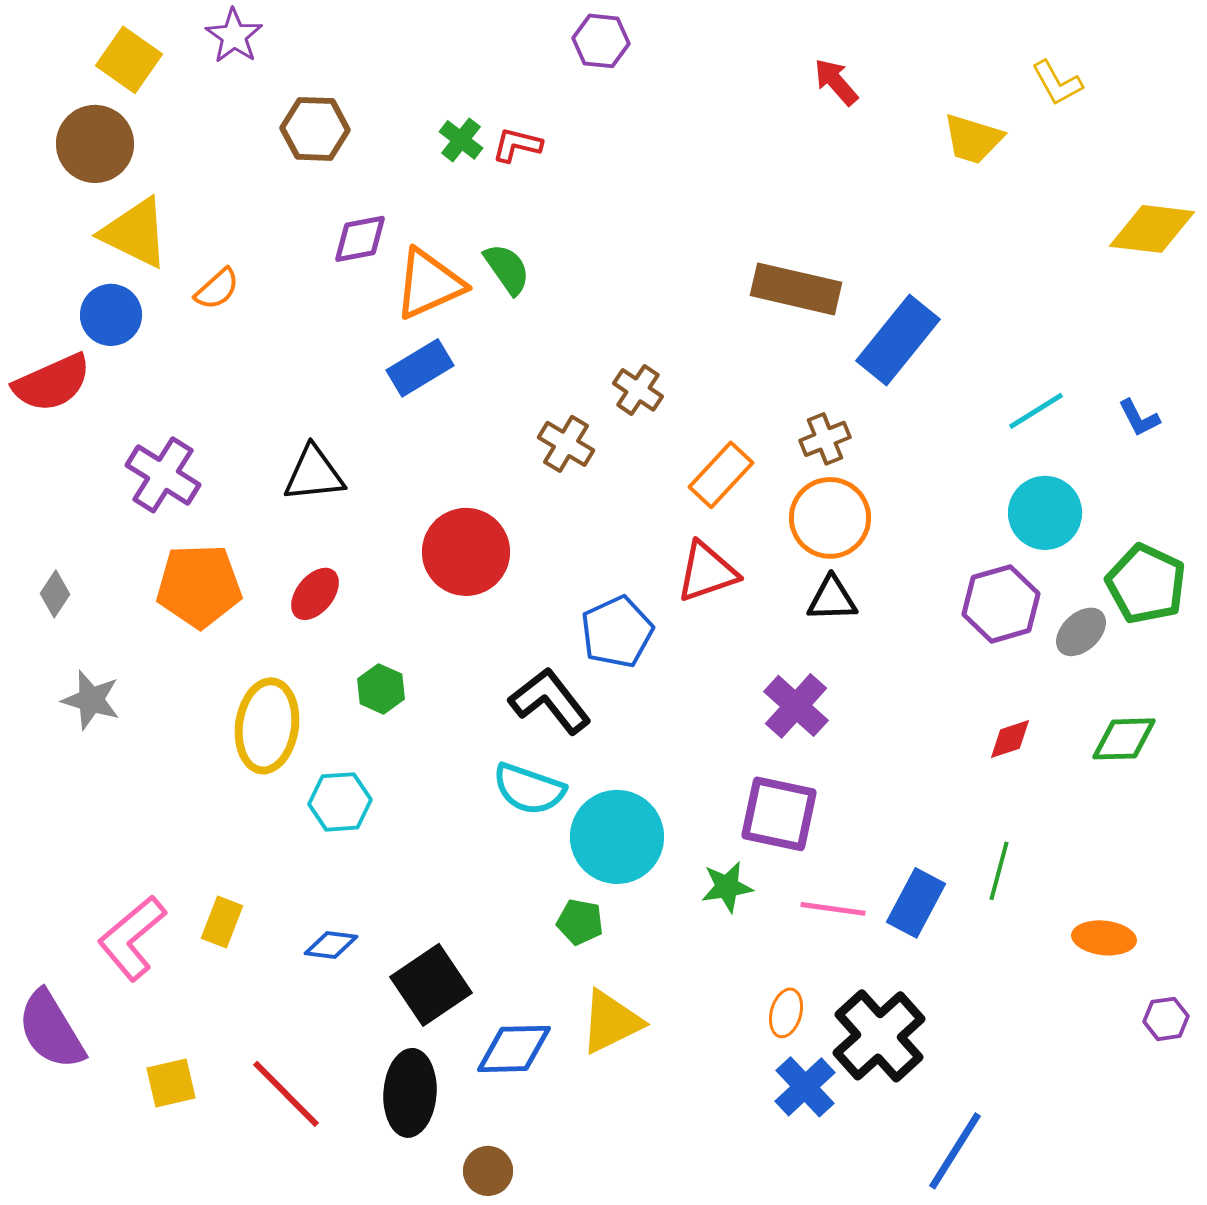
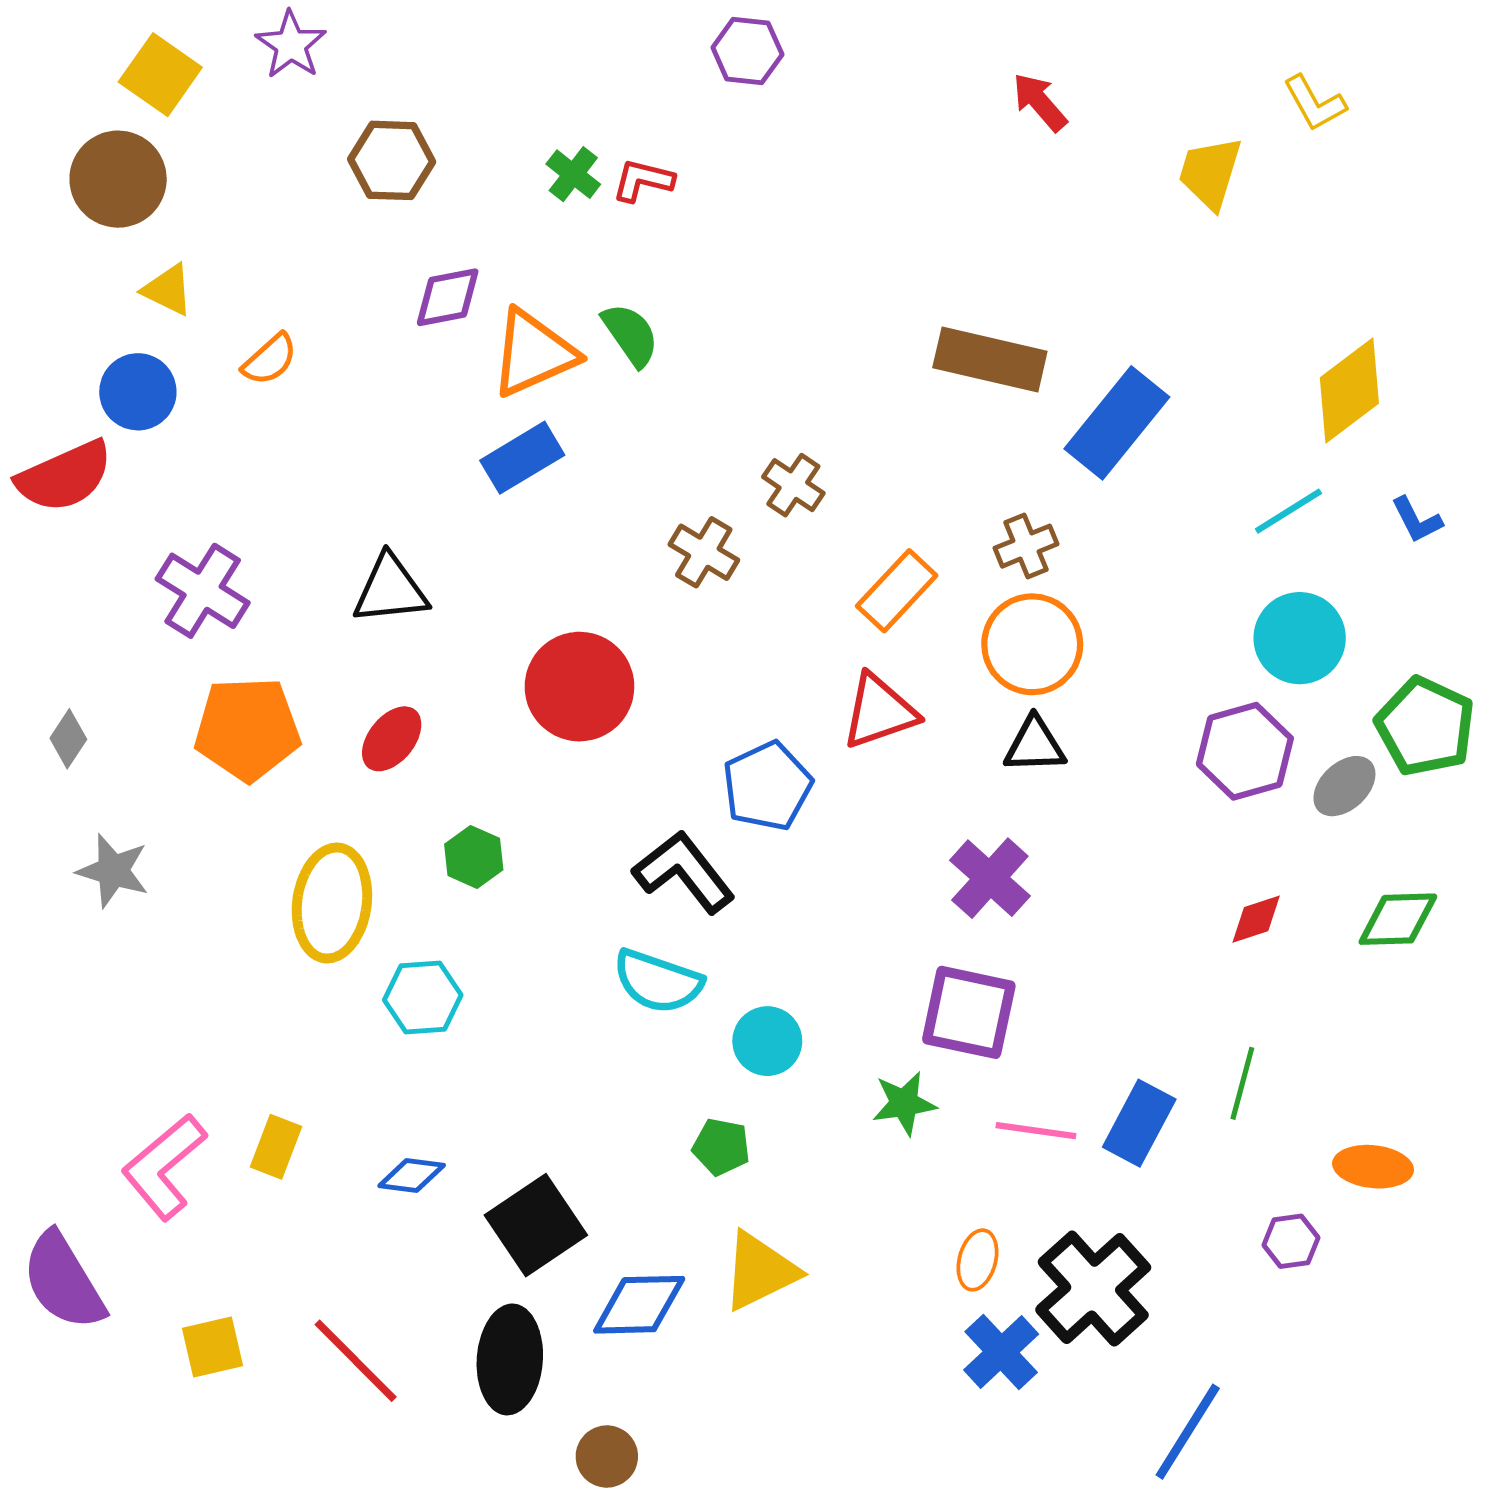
yellow trapezoid: (973, 139) -> (1210, 173), turned 90
yellow diamond: (1152, 229) -> (1349, 391), moved, turned -44
yellow triangle: (135, 233) -> (168, 290), size x0.6
cyan circle: (617, 837) -> (767, 1041), size x0.6
purple hexagon: (1166, 1019) -> (1291, 1241), moved

